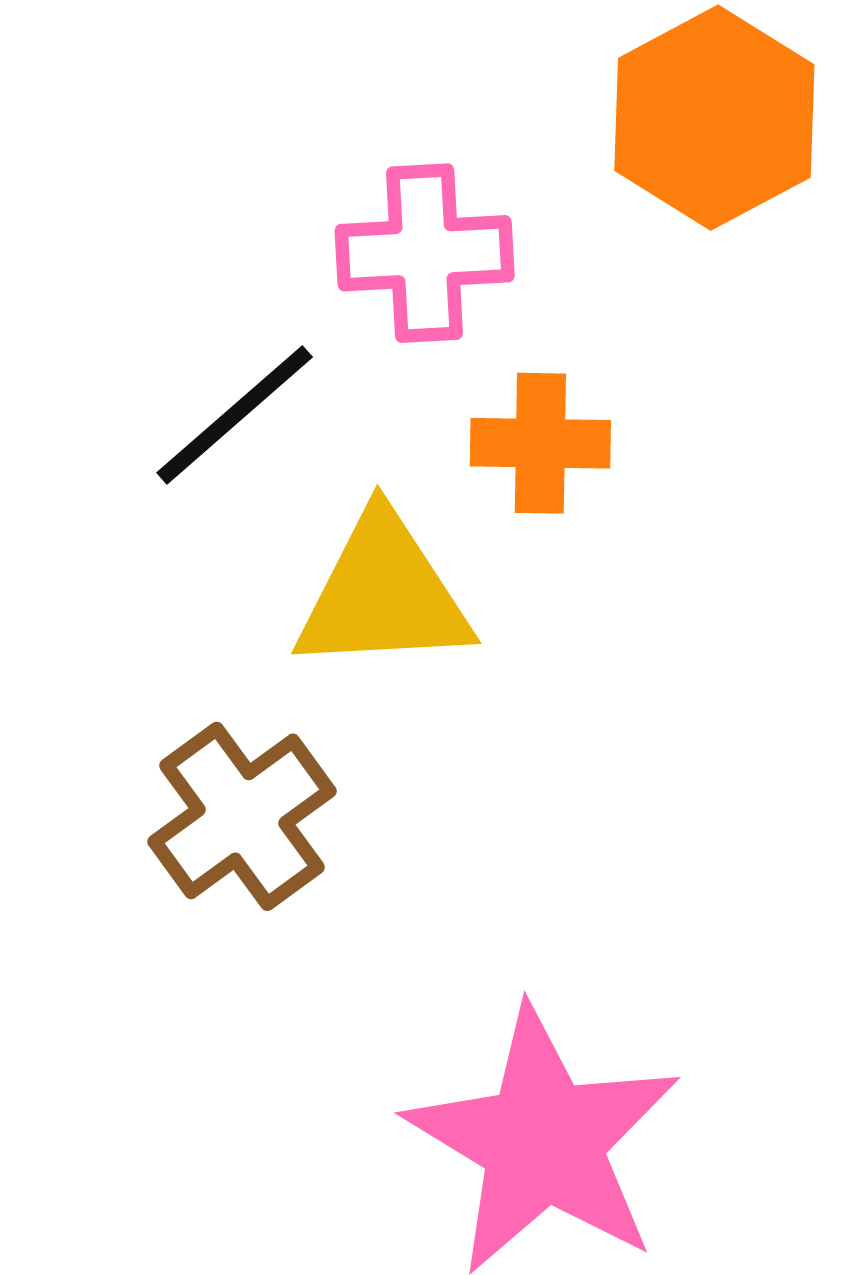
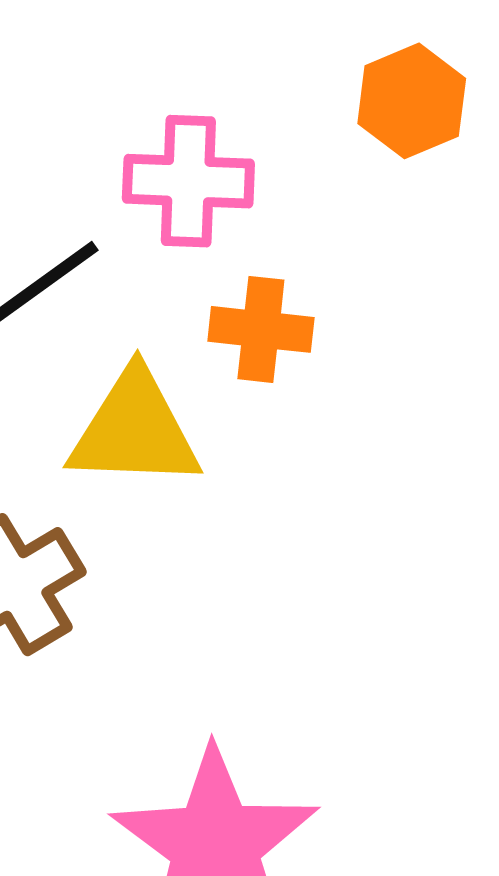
orange hexagon: (714, 118) -> (412, 101), size x0.7

